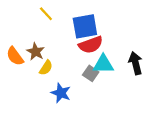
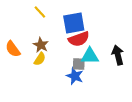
brown star: (36, 52) -> (41, 45), moved
gray square: (91, 73) -> (79, 64), turned -32
blue star: (61, 93) -> (75, 76), moved

